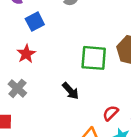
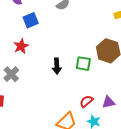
green square: (94, 58) -> (83, 64), moved, size x0.7
black arrow: (70, 91) -> (57, 66), moved, turned 35

